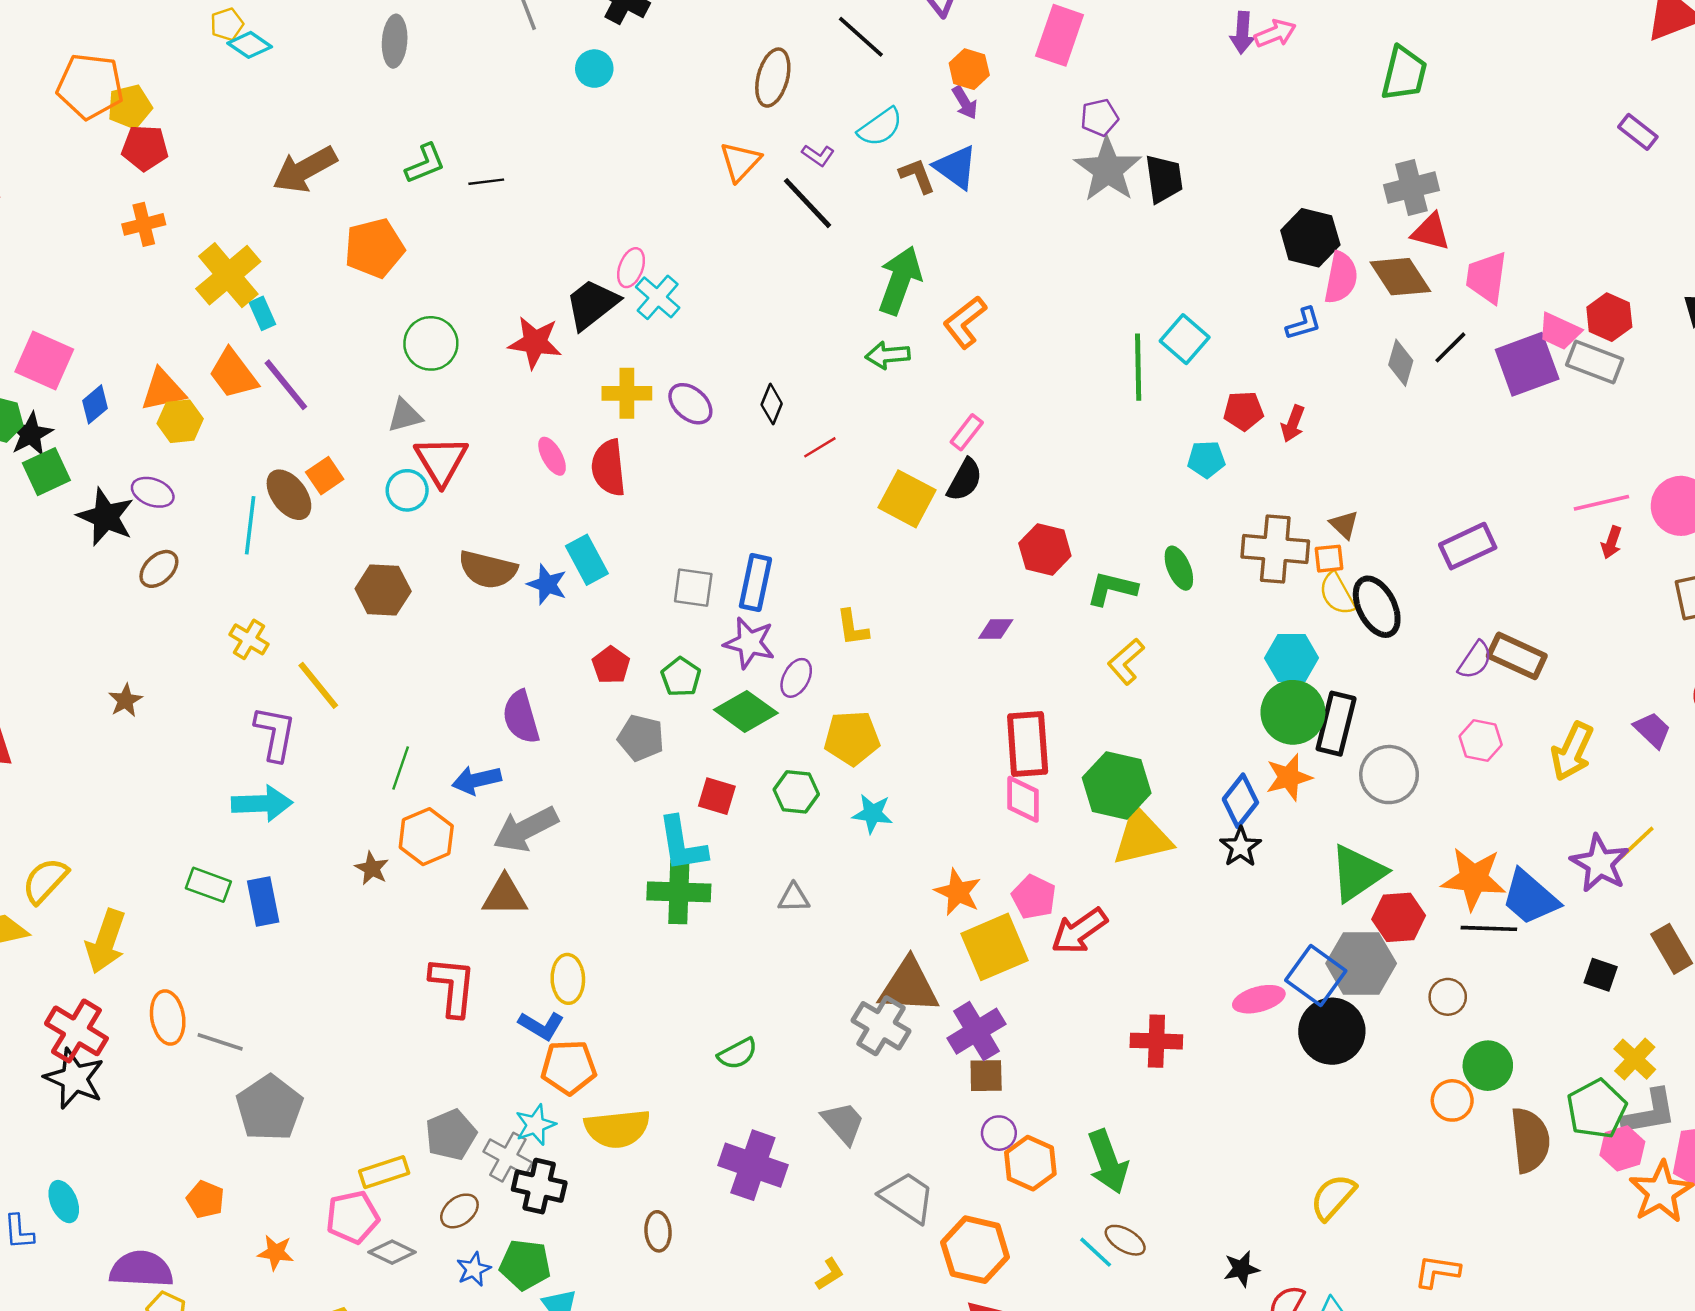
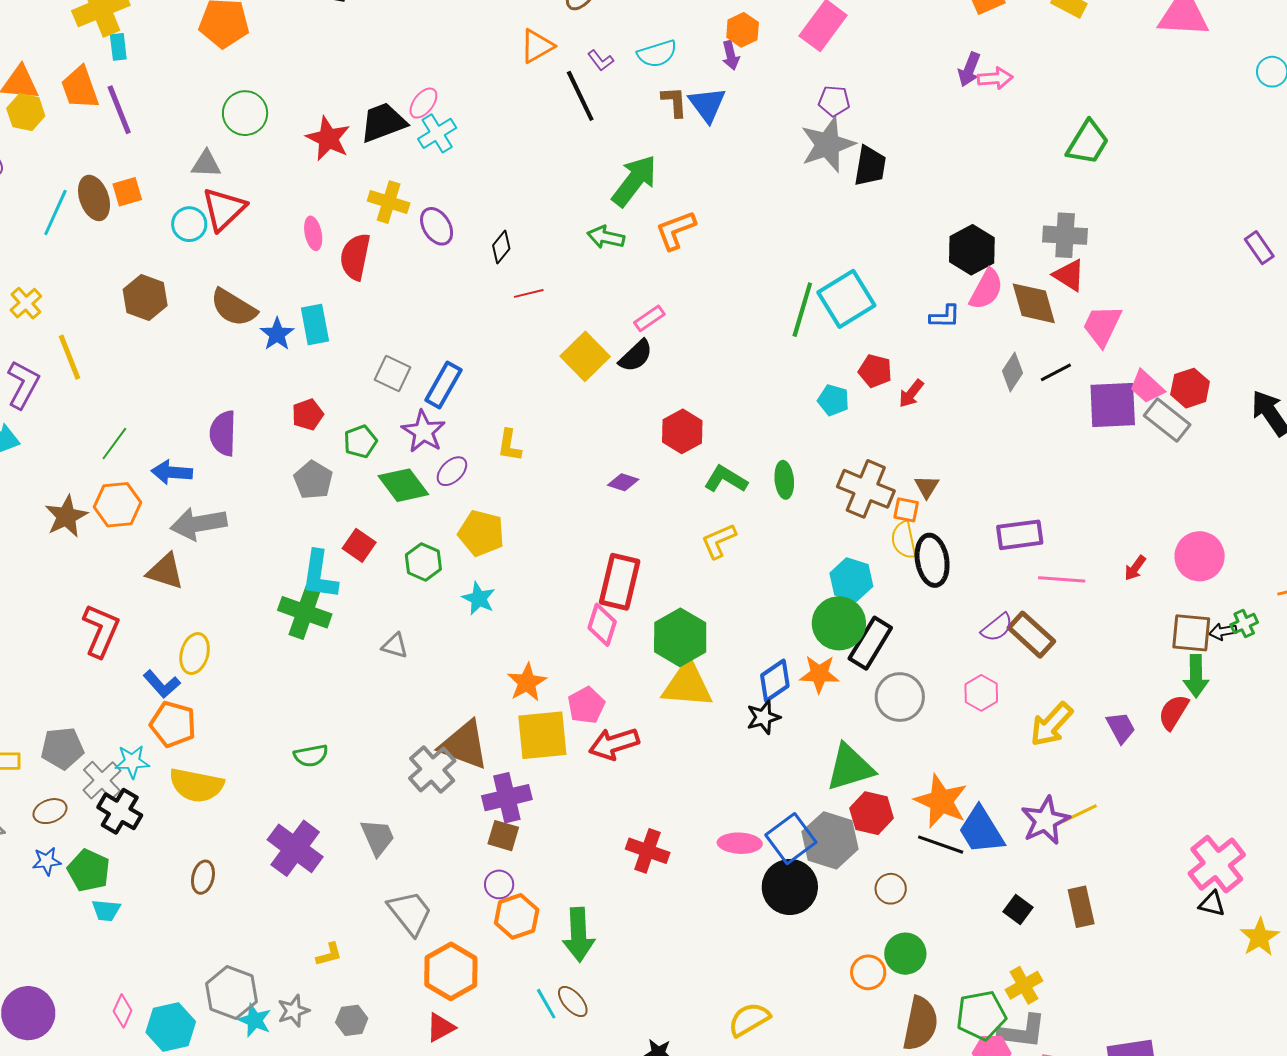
cyan square: (1185, 339) -> (846, 299), size x1.4
pink line: (1601, 503) -> (1062, 579), moved
brown star: (372, 868) -> (66, 516), size x1.5

